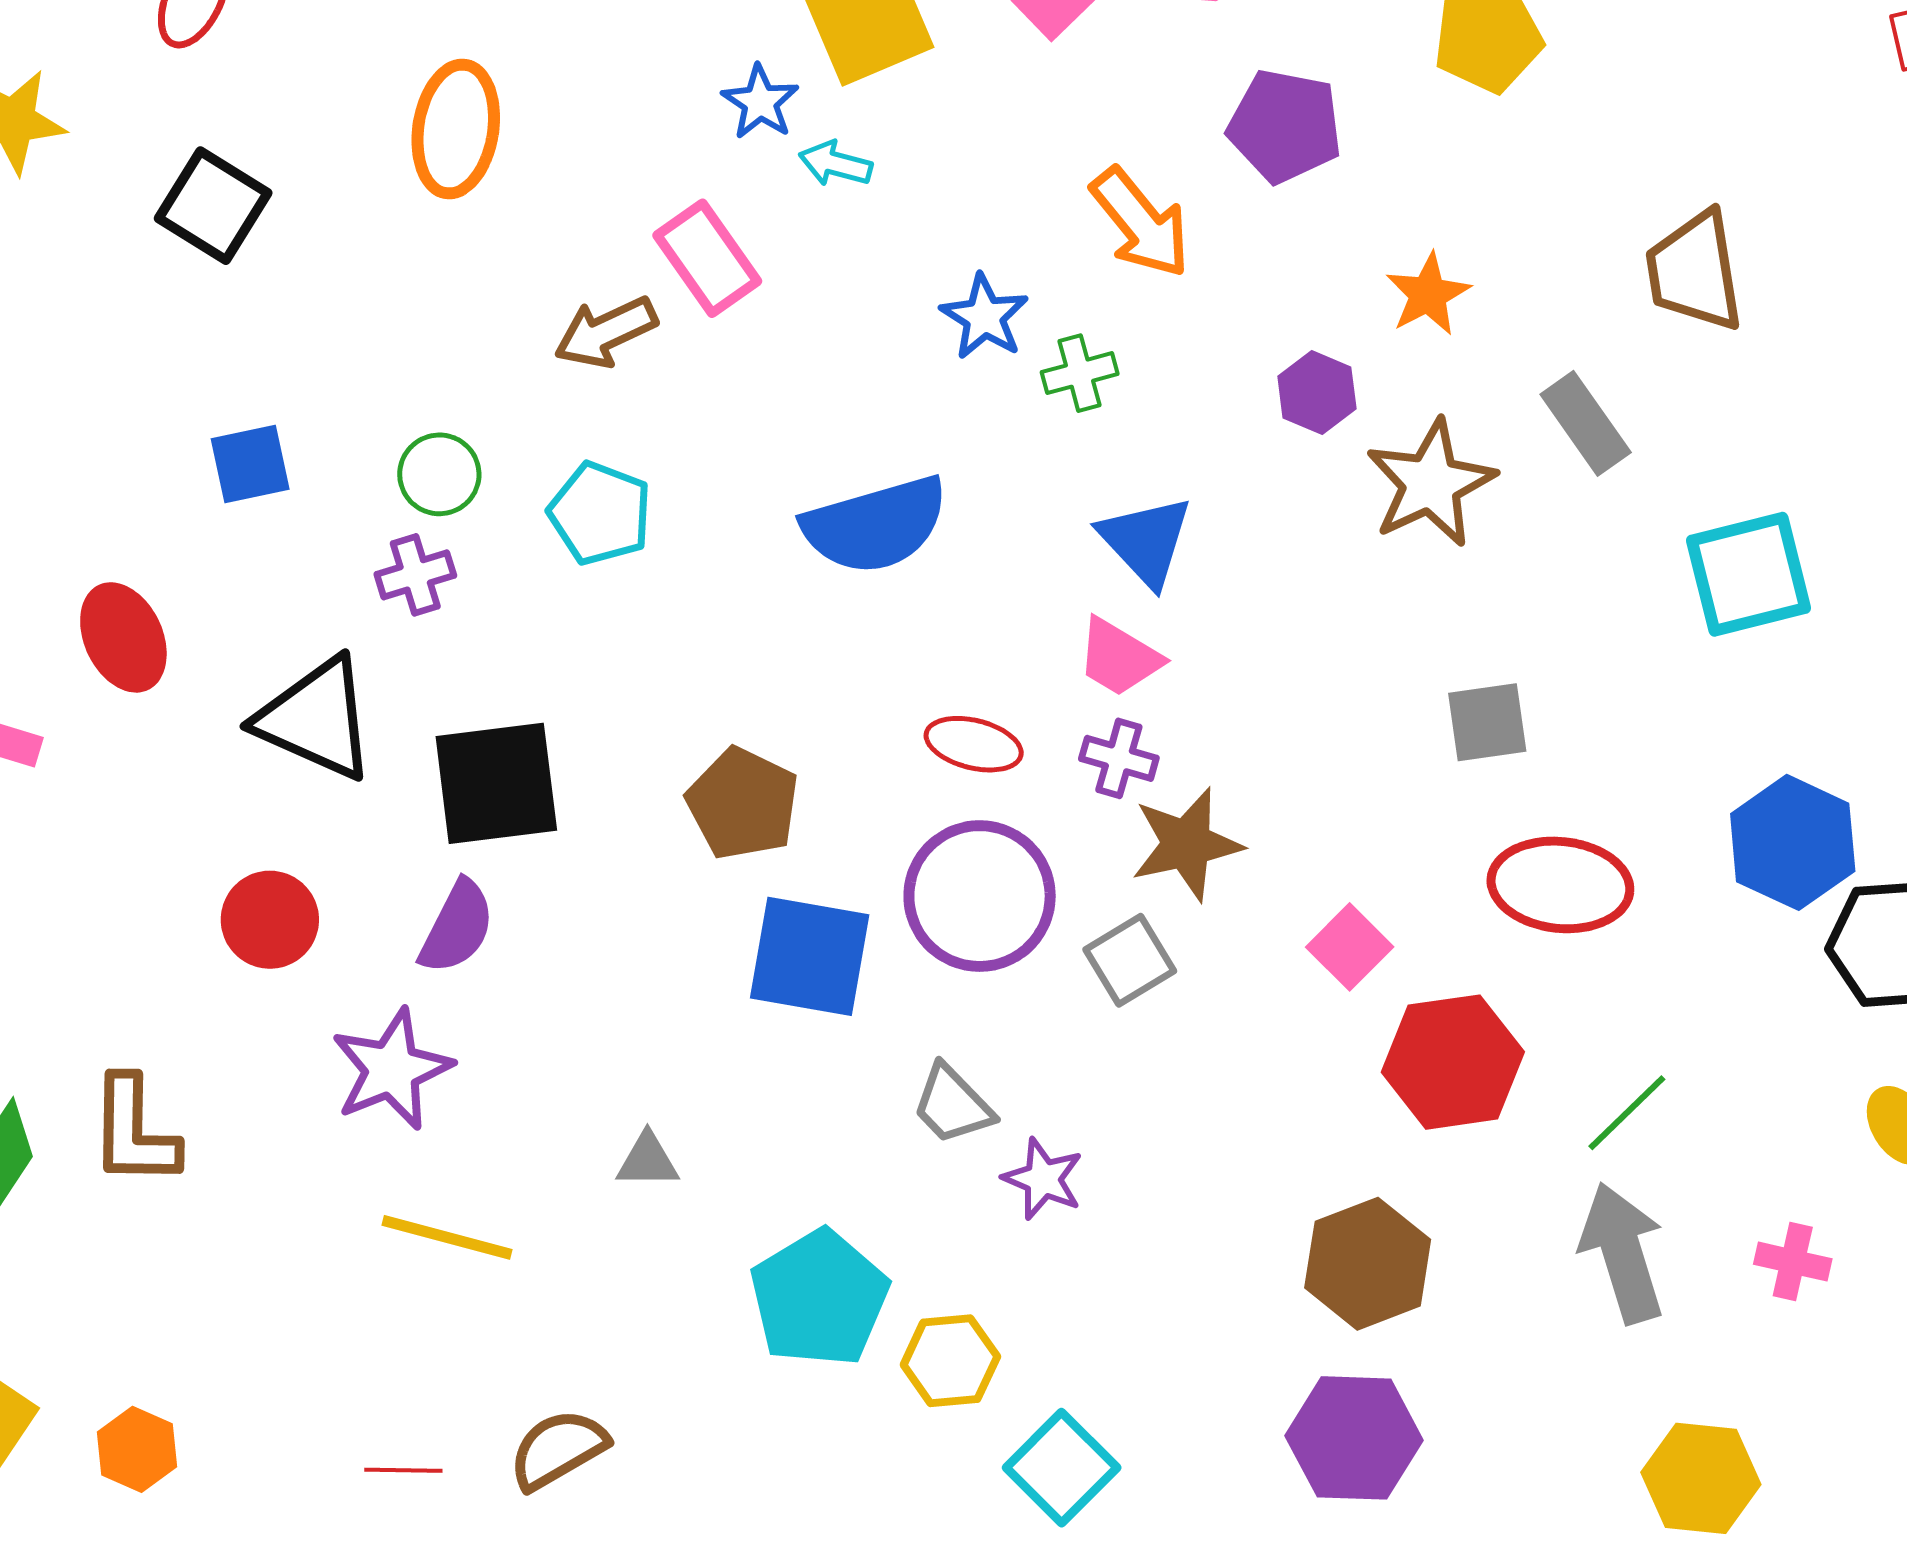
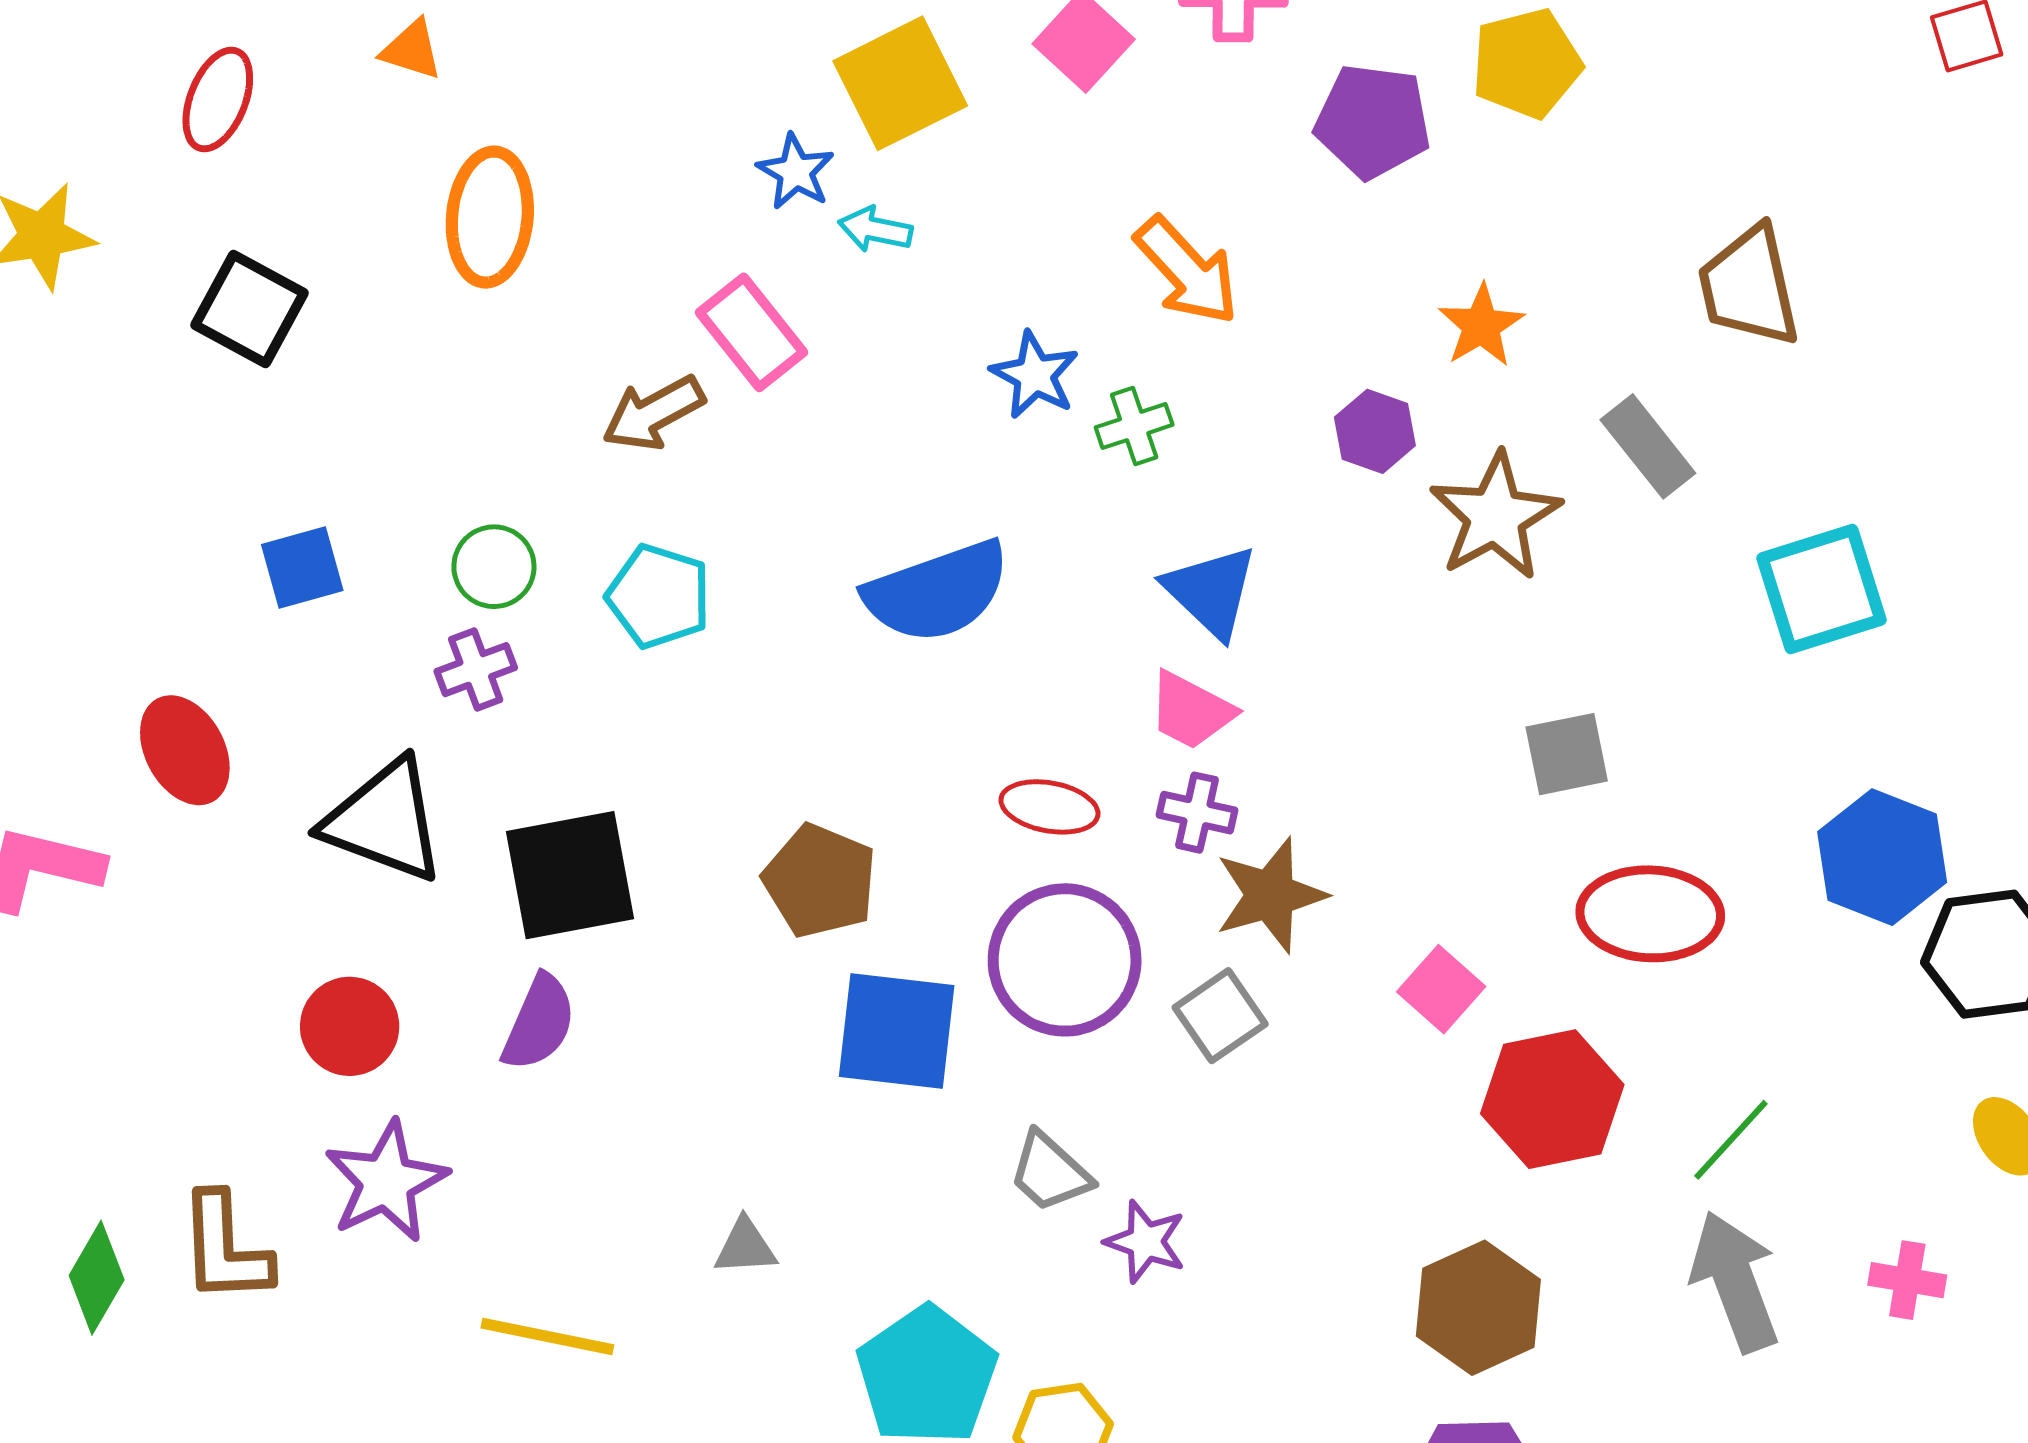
purple pentagon: (1285, 126) -> (1373, 121), moved
purple star: (392, 1069) -> (386, 1182), moved

